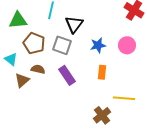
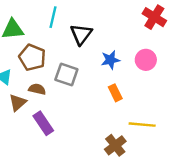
gray square: (62, 45) -> (66, 74), moved
orange rectangle: (102, 72) -> (115, 93), turned -32
purple rectangle: (67, 75) -> (43, 123), moved

